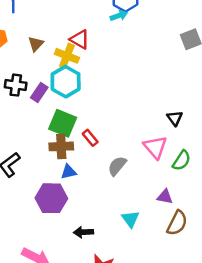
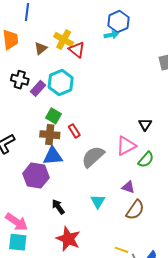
yellow cross: (67, 56) -> (64, 40), moved
green square: (63, 123) -> (54, 116), size x0.7
pink triangle: (155, 147) -> (126, 146), turned 35
gray semicircle: (117, 166) -> (93, 157), size x1.4
blue triangle: (68, 172) -> (53, 156), size x1.5
black arrow: (83, 232) -> (58, 207), turned 49

